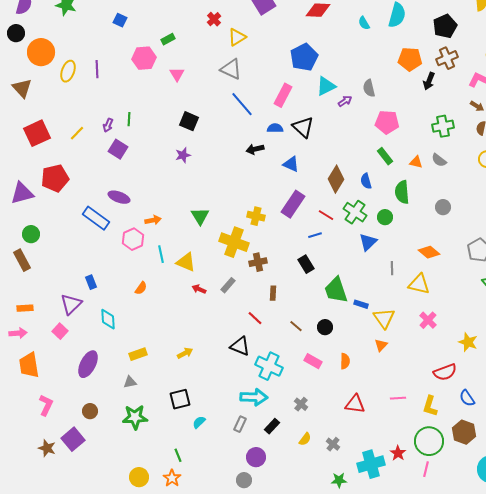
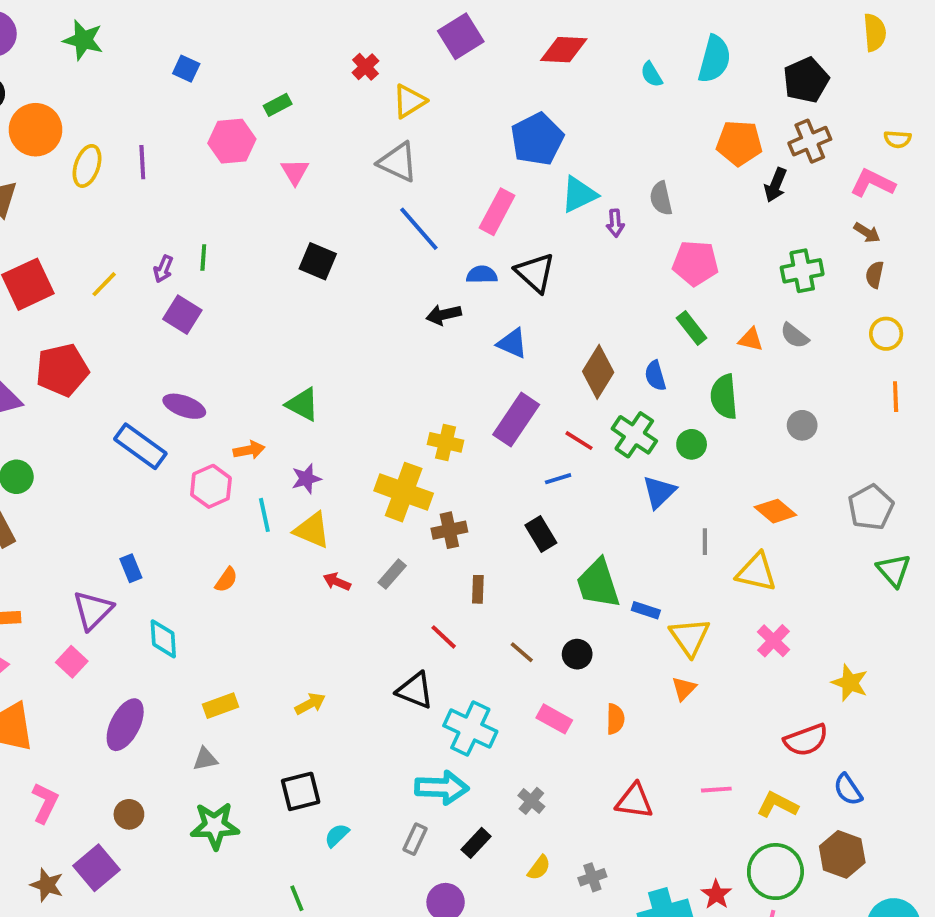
purple arrow: (345, 101) -> (615, 223), turned 120
purple star: (183, 155) -> (306, 479), moved
green triangle: (200, 216) -> (302, 404), moved, turned -30
yellow L-shape: (430, 406) -> (777, 805), turned 100
gray cross: (333, 444) -> (592, 877), turned 32

